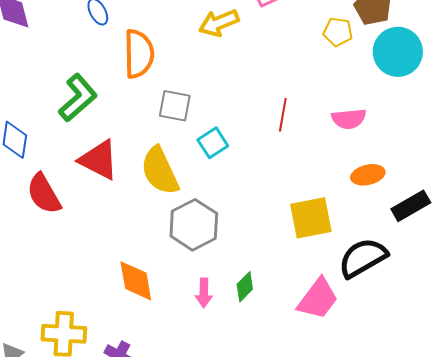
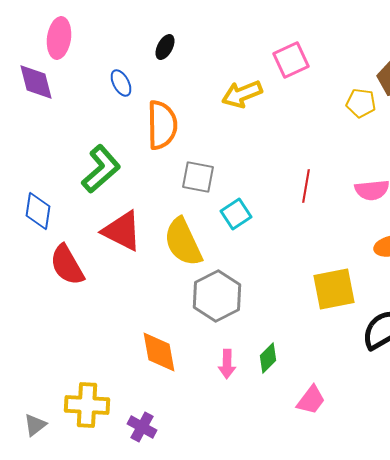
pink trapezoid: (318, 299) -> (311, 400), moved, size x0.7

